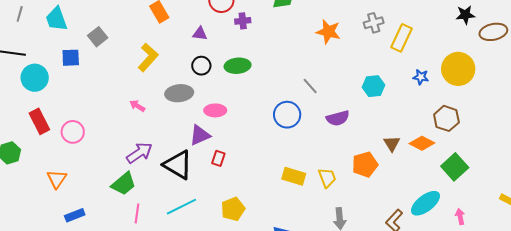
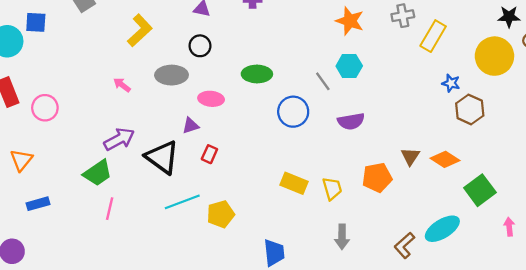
blue square: (71, 58) -> (36, 22), moved
green ellipse: (238, 66) -> (257, 74), moved
yellow circle: (458, 69) -> (494, 56), moved
cyan hexagon: (374, 86) -> (349, 66), moved
brown hexagon: (446, 118) -> (470, 109), moved
purple triangle: (200, 135) -> (191, 126), size x0.7
cyan line: (181, 207) -> (182, 202), moved
pink arrow: (460, 217) -> (509, 227), moved

